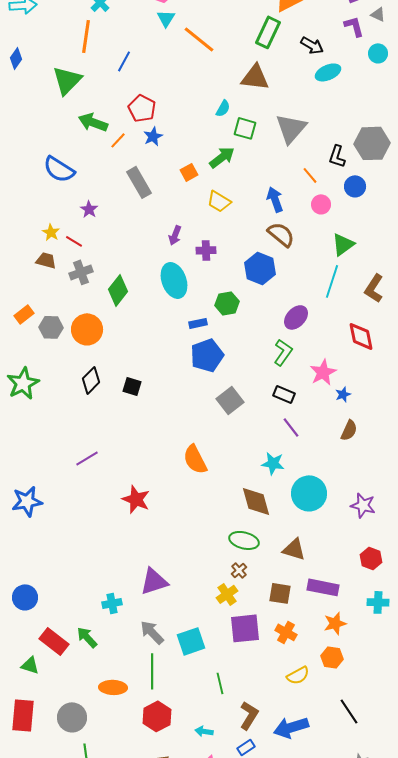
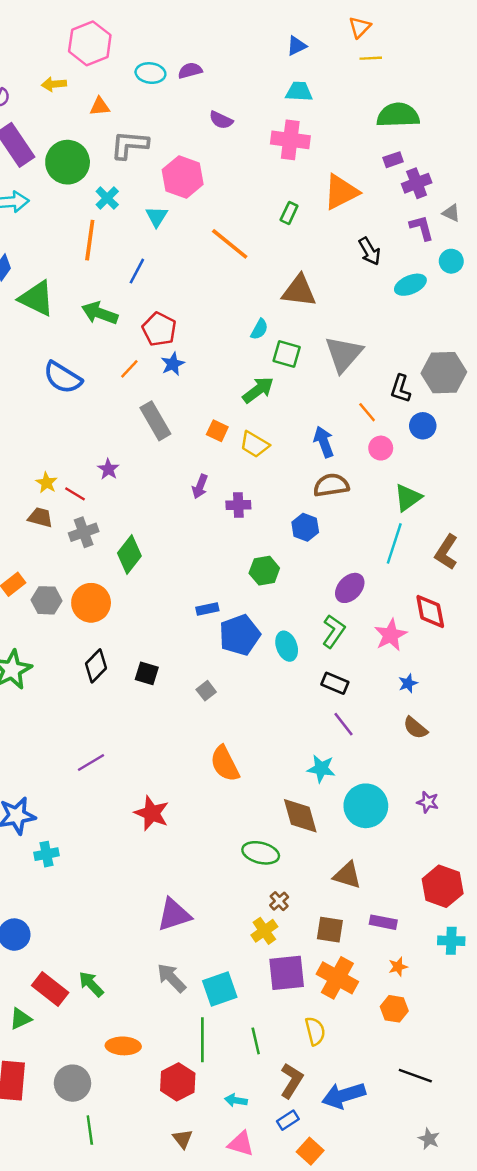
cyan triangle: (166, 18) -> (157, 217), moved
green rectangle: (268, 32) -> (289, 213), moved, size x0.6
black arrow: (312, 45) -> (370, 251), turned 30
cyan ellipse: (328, 72) -> (410, 285), moved
green triangle: (67, 80) -> (37, 298), moved, turned -48
green arrow: (93, 122) -> (100, 313), moved
blue semicircle: (59, 169) -> (63, 378), moved
orange square: (189, 172) -> (217, 431), moved, turned -36
purple star: (89, 209) -> (108, 469), moved
brown semicircle: (281, 234) -> (331, 485), turned -48
blue hexagon: (260, 268) -> (305, 527), size x0.7
cyan ellipse: (174, 280) -> (287, 646), moved, size x0.7
blue rectangle: (198, 323) -> (207, 609), moved
pink star: (323, 372) -> (391, 635), moved
gray square: (230, 400) -> (206, 691), moved, size x0.6
brown semicircle: (349, 430) -> (415, 728), turned 105
purple star: (363, 505) -> (428, 802), moved, size x0.7
green ellipse: (244, 540) -> (261, 853), moved
red hexagon: (371, 558) -> (443, 886), size x1.5
purple rectangle: (323, 587) -> (383, 922), size x0.7
cyan cross: (112, 603) -> (46, 854), moved
orange star: (335, 623) -> (398, 967), size x0.7
orange cross: (286, 632) -> (337, 978), size x1.5
green triangle: (30, 665) -> (20, 1019), turned -42
green line: (152, 671) -> (202, 1040), moved
yellow semicircle: (298, 675) -> (315, 1031), moved, turned -75
black line: (349, 711) -> (415, 1076), turned -36

